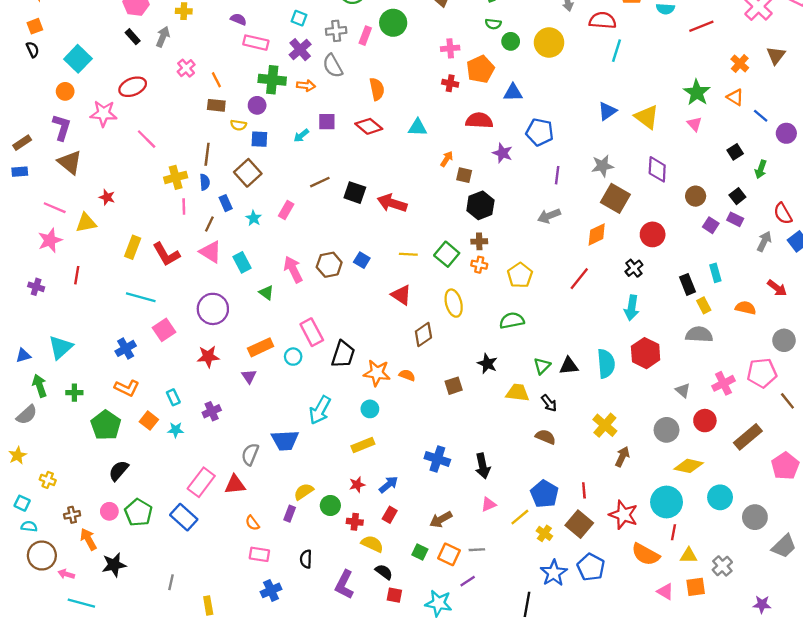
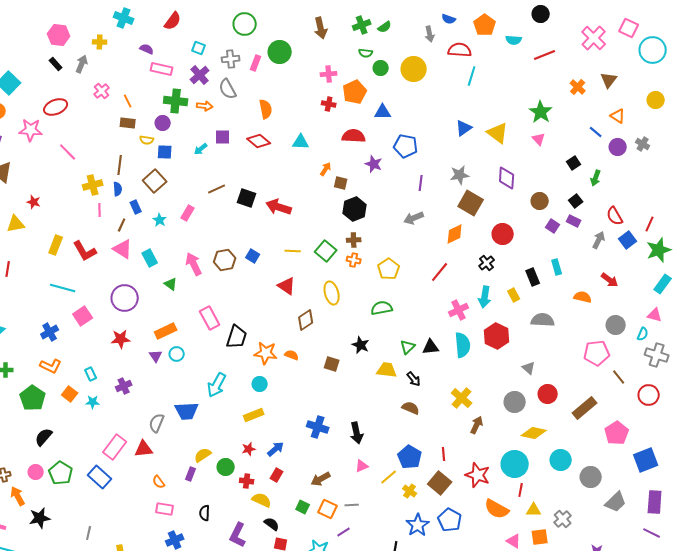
orange triangle: (735, 97) -> (618, 116), moved
yellow rectangle: (704, 305) -> (514, 295), moved
cyan circle: (293, 357) -> (177, 354), moved
pink cross: (724, 383) -> (459, 310), moved
brown square: (454, 386) -> (332, 364), turned 35

